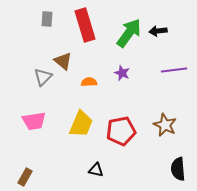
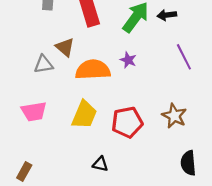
purple line: (174, 70) -> (184, 57), turned 70
gray triangle: (43, 77) -> (43, 64), turned 36
orange semicircle: (89, 82) -> (93, 70), size x2.0

